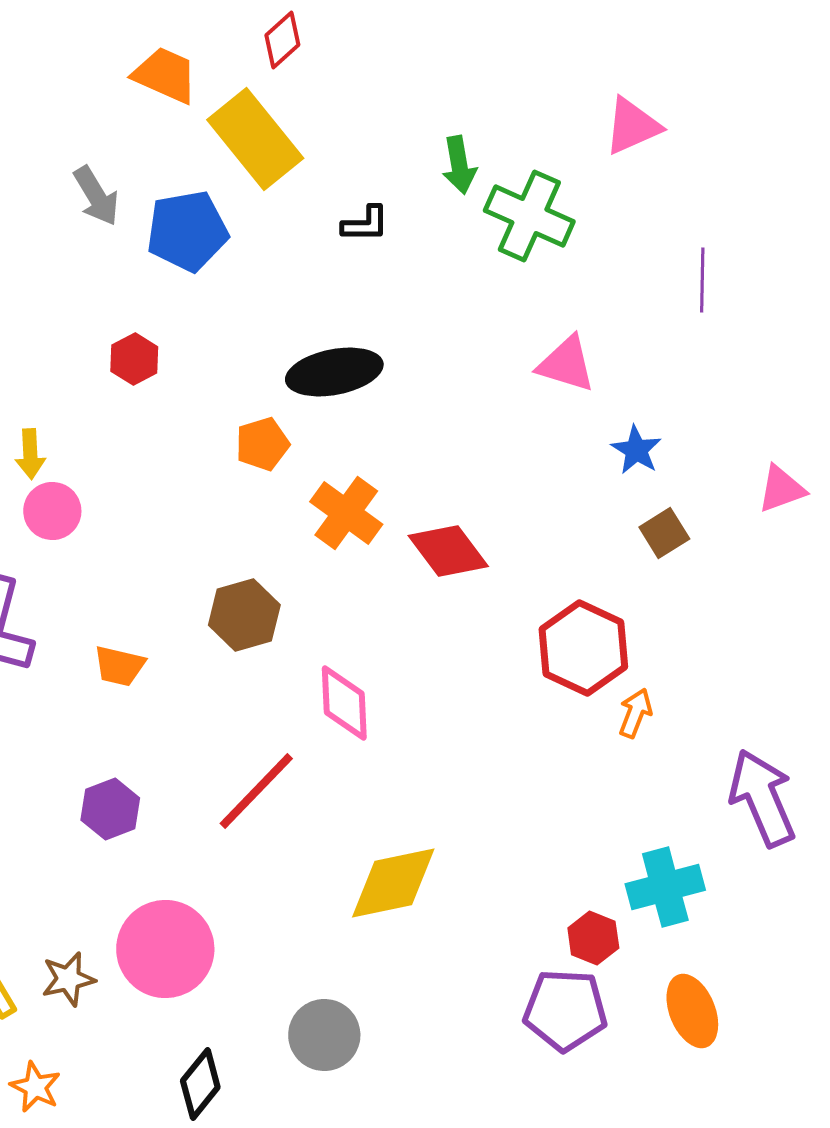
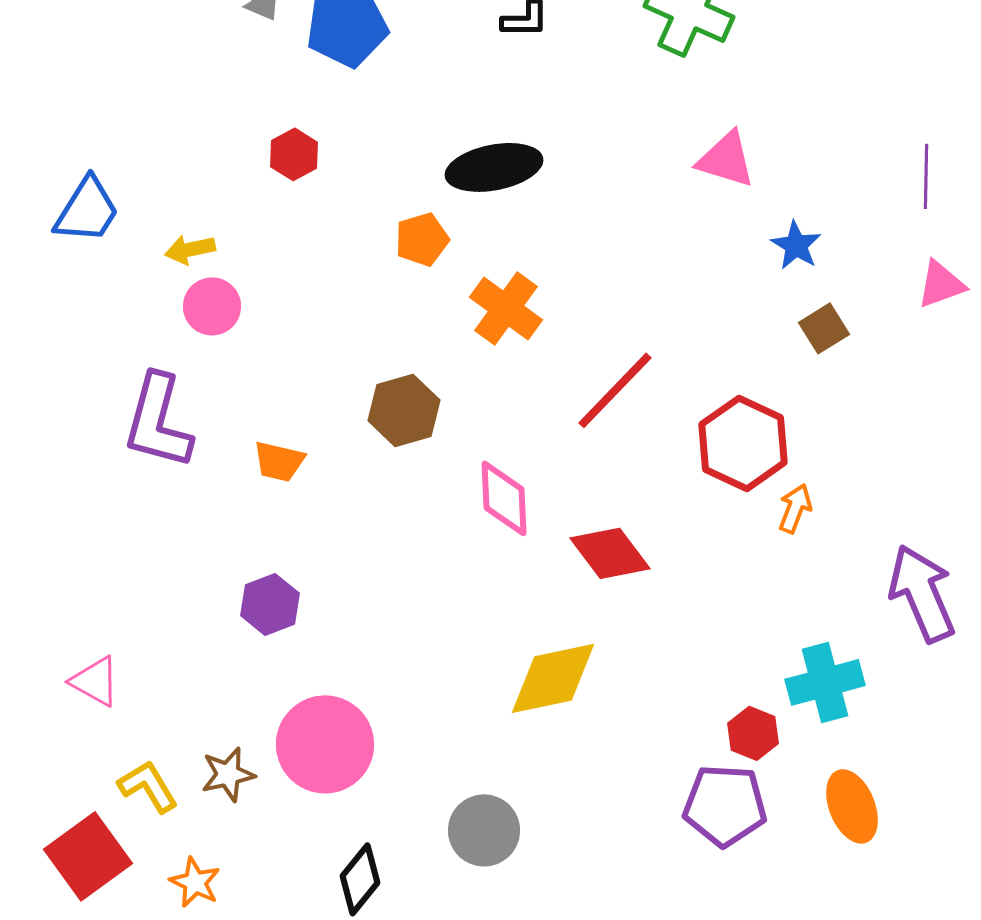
purple line: (702, 280) -> (926, 176), moved
yellow arrow: (30, 454) -> (190, 249), turned 81
red diamond: (448, 551) -> (610, 553), moved
red line: (256, 791) -> (615, 390), moved

